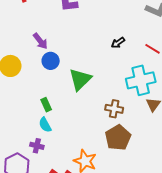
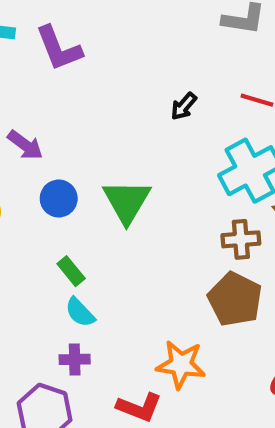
blue circle: (51, 61) -> (59, 198), moved
brown cross: (114, 109) -> (241, 239), moved

